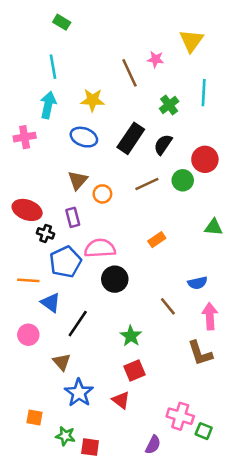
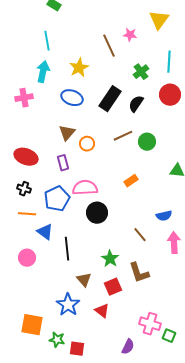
yellow star: (93, 100) -> (79, 68), turned -30
red circle: (205, 159) -> (170, 95), moved
green circle: (183, 180) -> (147, 142), moved
black cross: (46, 233) -> (24, 189), moved
black line: (78, 324) -> (67, 249), turned -40
brown L-shape: (200, 353) -> (139, 273), moved
brown triangle: (62, 362) -> (84, 280), moved
orange square: (34, 417) -> (32, 325), size x1.6

